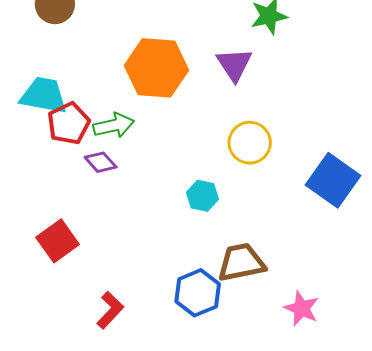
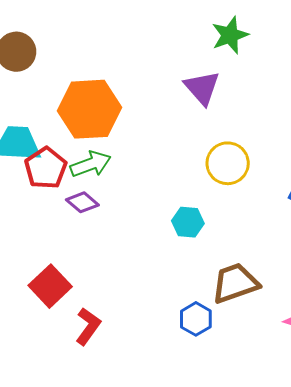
orange hexagon: (156, 68) -> (89, 109), moved
blue hexagon: (198, 293) -> (196, 319), size x0.7
red L-shape: (110, 310) -> (88, 326), moved

